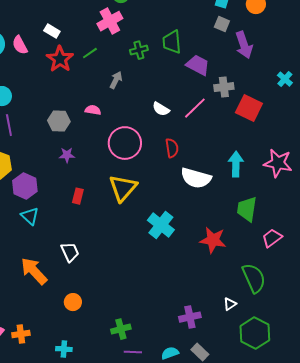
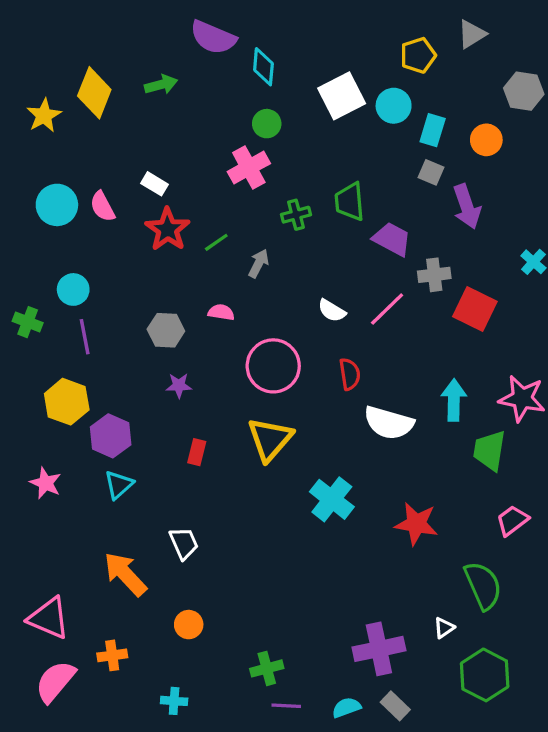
green line: (90, 53) -> (216, 242), moved
green trapezoid: (247, 209) -> (490, 451), moved
cyan triangle: (30, 216) -> (119, 485), turned 36
purple cross: (190, 317) -> (379, 649), size x1.4
orange cross: (21, 334) -> (112, 655), moved

